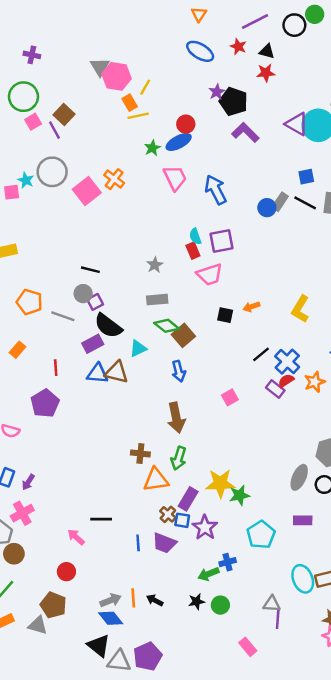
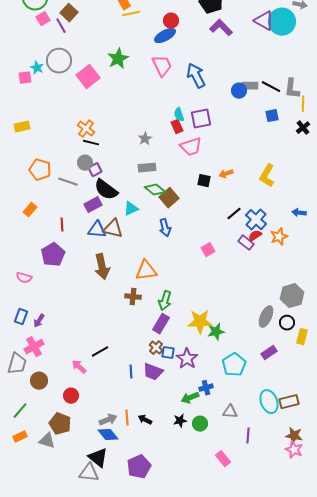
green star: (152, 148) -> (118, 59), moved, size x1.5
blue square: (306, 177) -> (272, 116), moved
orange cross: (114, 179) -> (86, 129), moved
gray rectangle: (280, 202) -> (250, 86), turned 56
brown arrow: (176, 418) -> (102, 267), moved
orange triangle: (156, 480) -> (146, 271), moved
purple rectangle: (188, 499) -> (161, 324), moved
black line: (101, 519) -> (100, 352), turned -30
purple rectangle: (303, 520) -> (269, 353), turned -35
brown circle: (14, 554) -> (39, 381), moved
gray triangle: (272, 604) -> (230, 412), moved
gray triangle: (119, 661) -> (89, 473), moved

